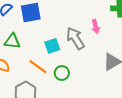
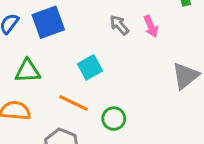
gray arrow: (75, 38) -> (119, 25), moved, size x0.6
green circle: (62, 73) -> (114, 119), moved

